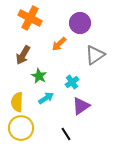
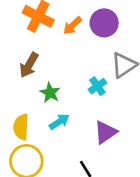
orange arrow: (59, 44) -> (72, 26), moved
cyan cross: (72, 82) -> (97, 86), moved

